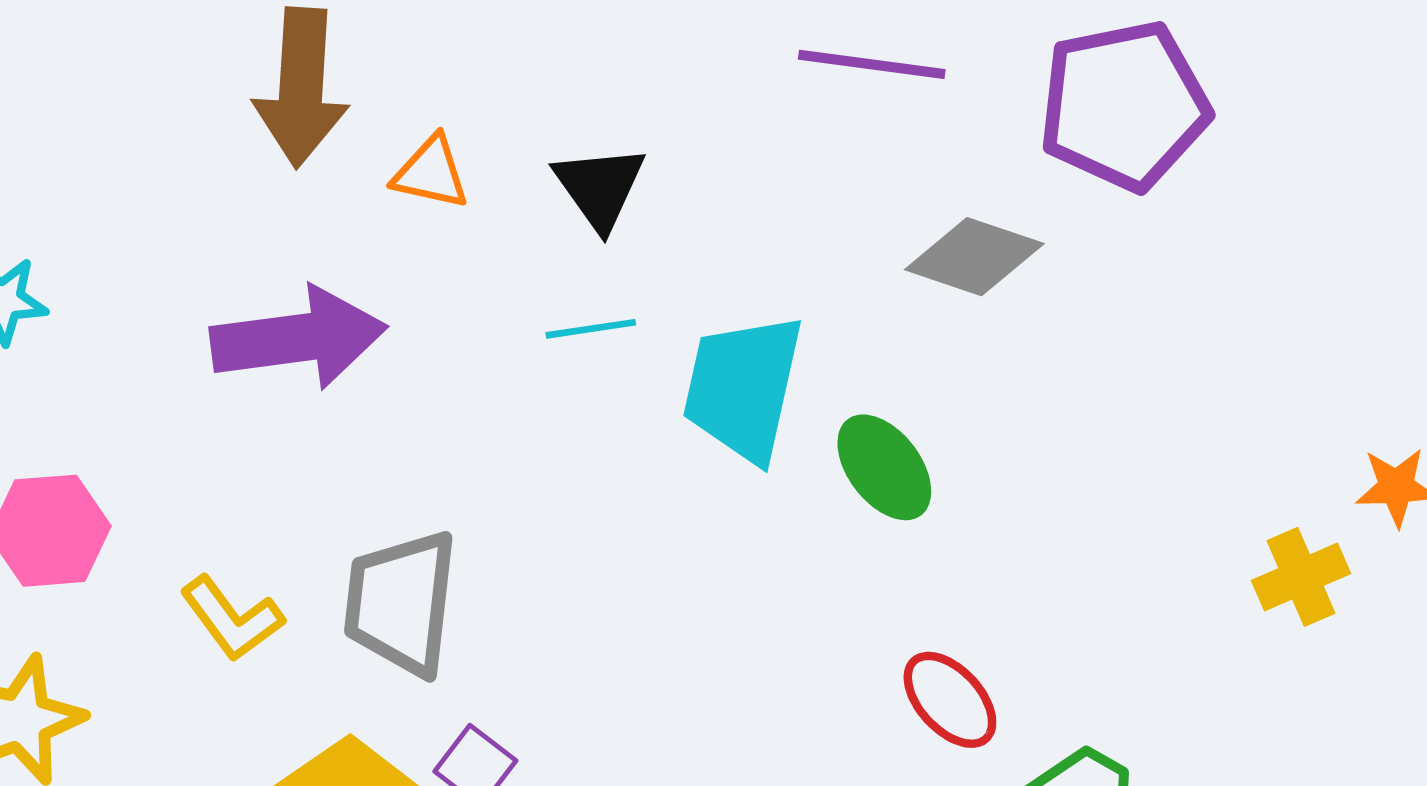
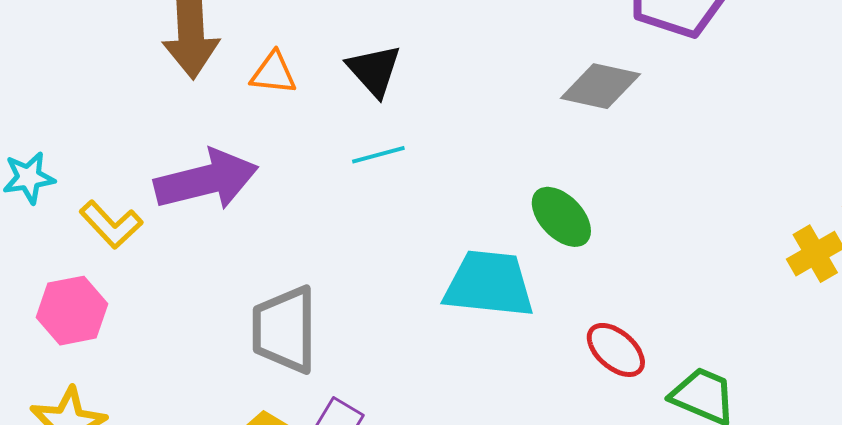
cyan trapezoid: (743, 388) -> (489, 284), moved, turned 90
yellow L-shape: (232, 619) -> (111, 224), moved

